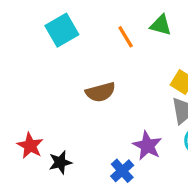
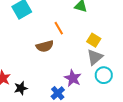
orange line: (126, 37) -> (59, 28), moved

